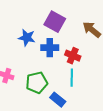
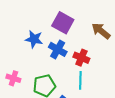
blue cross: (50, 48) -> (58, 49), turned 30

